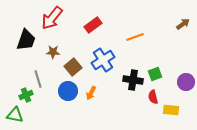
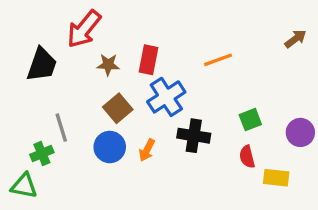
red rectangle: (93, 25) -> (148, 60), moved, turned -42
brown star: (53, 52) -> (108, 65), moved
black cross: (133, 80) -> (194, 136), moved

